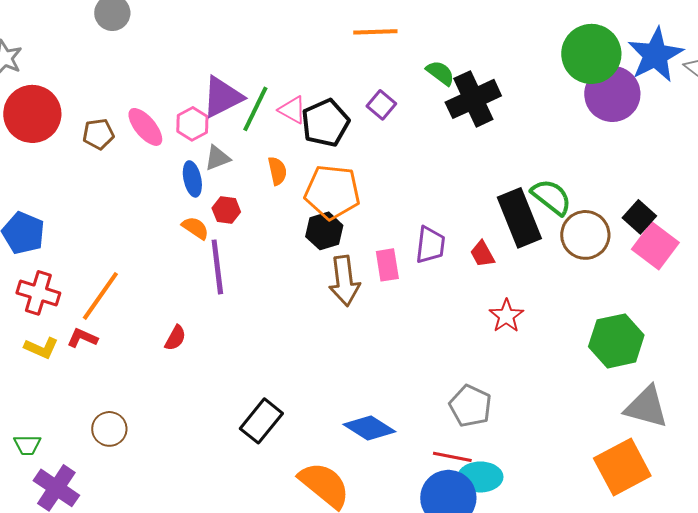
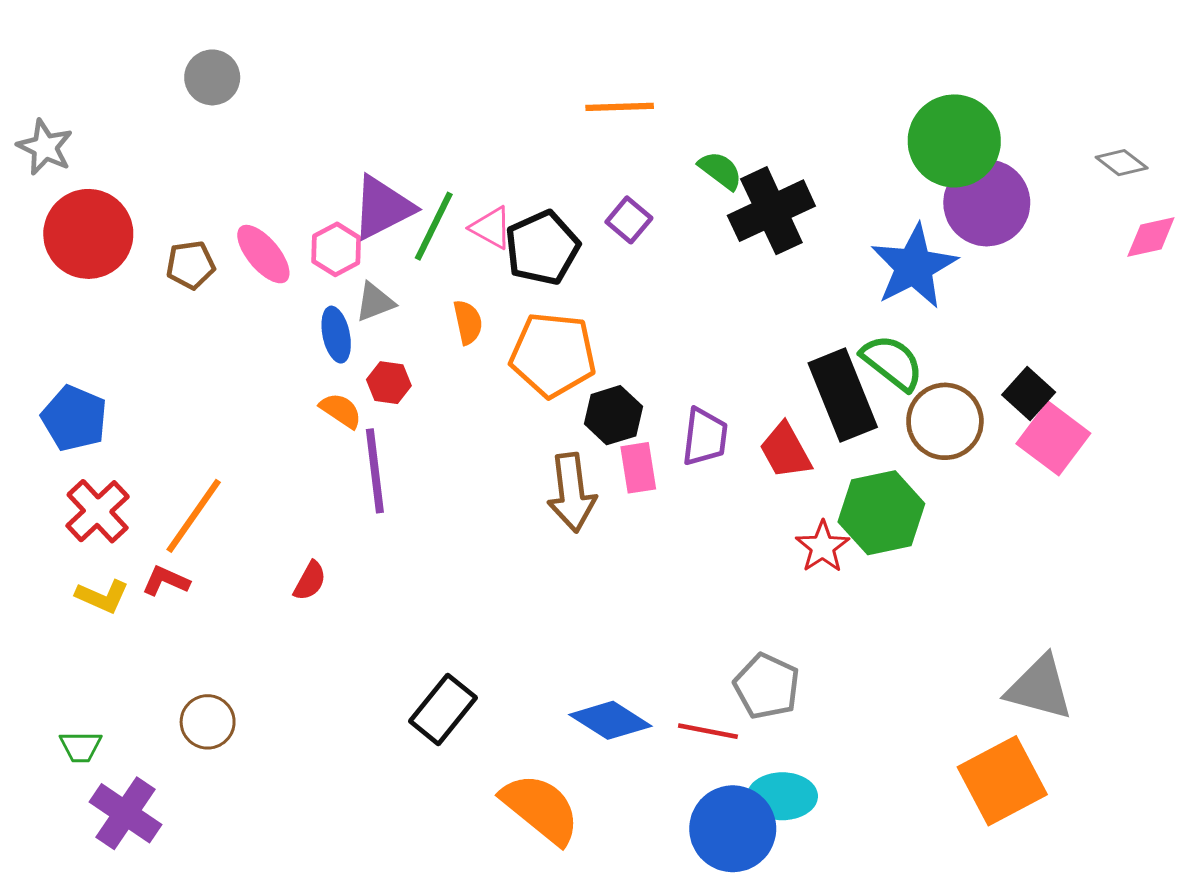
blue star: (655, 55) -> (914, 266), moved
black hexagon: (324, 231) -> (613, 415), moved
red trapezoid: (482, 254) -> (785, 451), size x1.4
red cross: (38, 293) -> (98, 511), turned 30
green hexagon: (616, 341) -> (881, 513), moved
red line: (452, 457) -> (708, 731), moved

